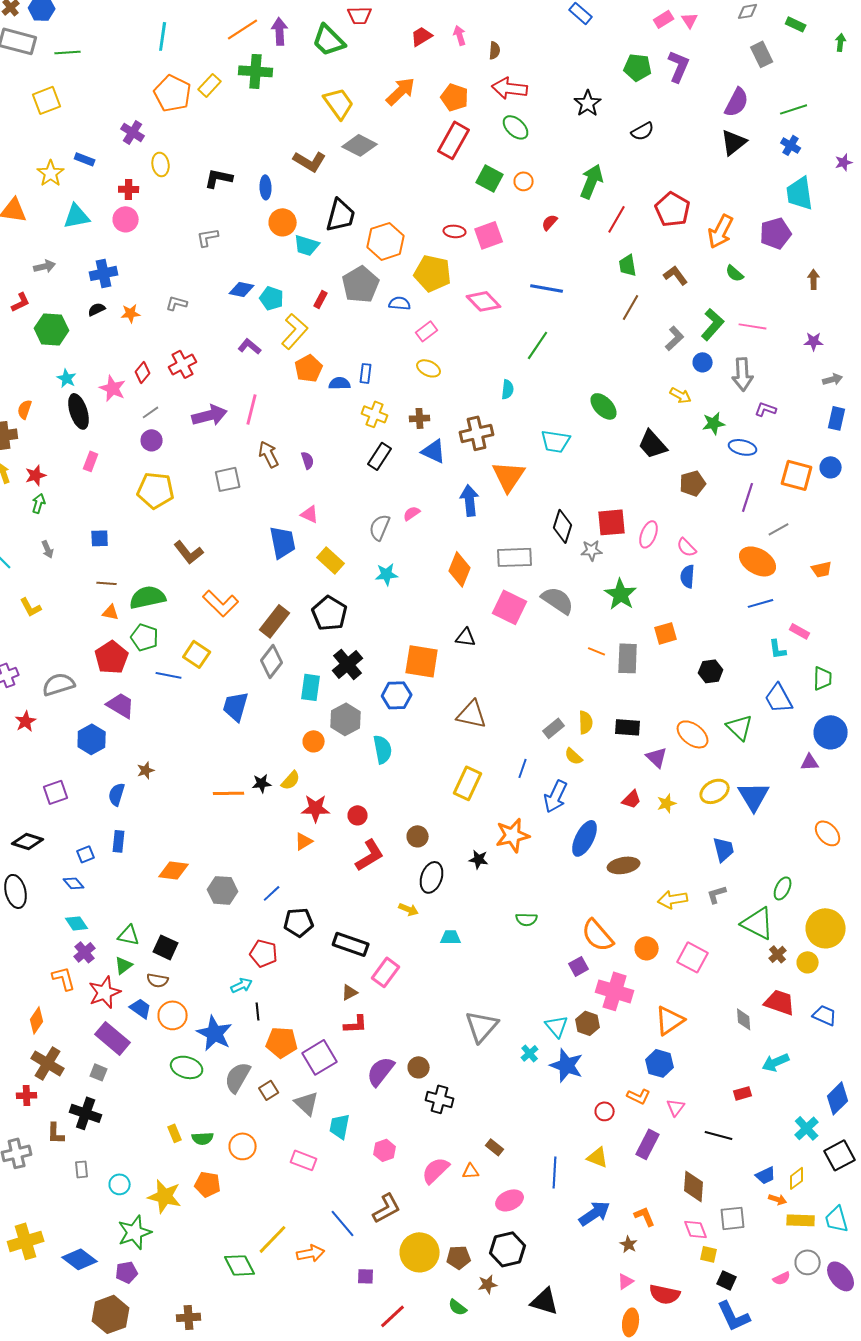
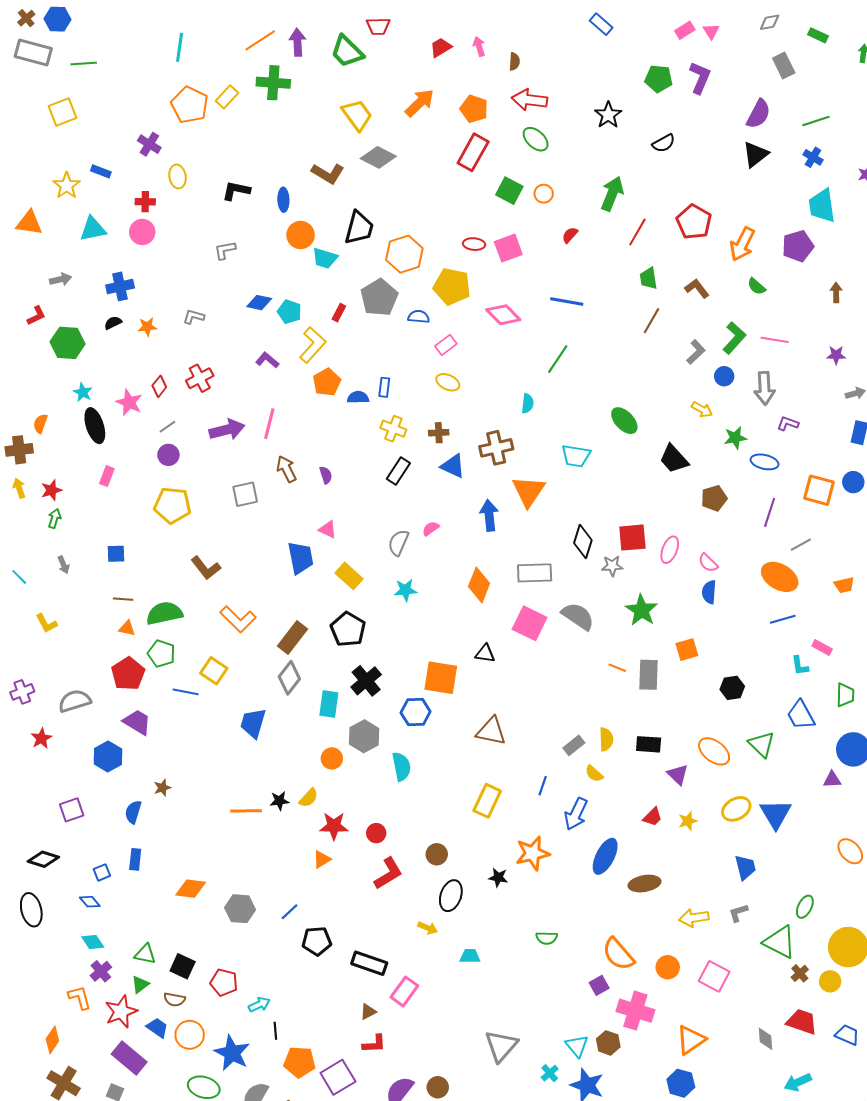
red pentagon: (264, 953) -> (224, 982), moved

